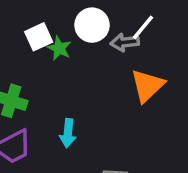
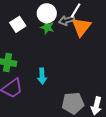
green star: (59, 48) -> (47, 27), moved
orange triangle: (147, 86) -> (81, 27), moved

